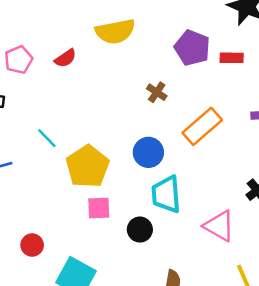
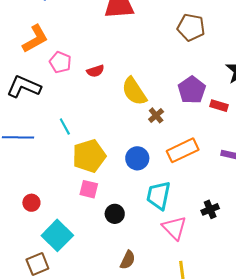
yellow semicircle: (115, 31) -> (134, 91), moved, turned 52
pink pentagon: (18, 60) -> (60, 62), turned 30
cyan trapezoid: (166, 194) -> (159, 195), moved

